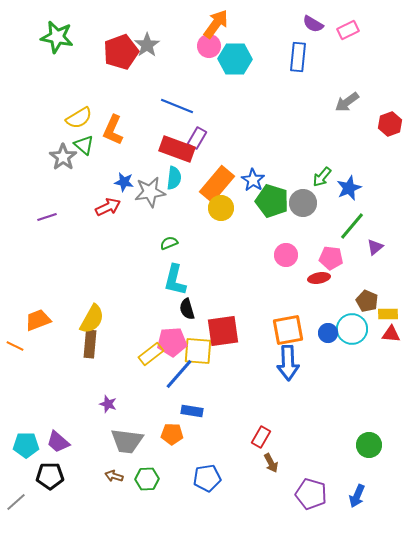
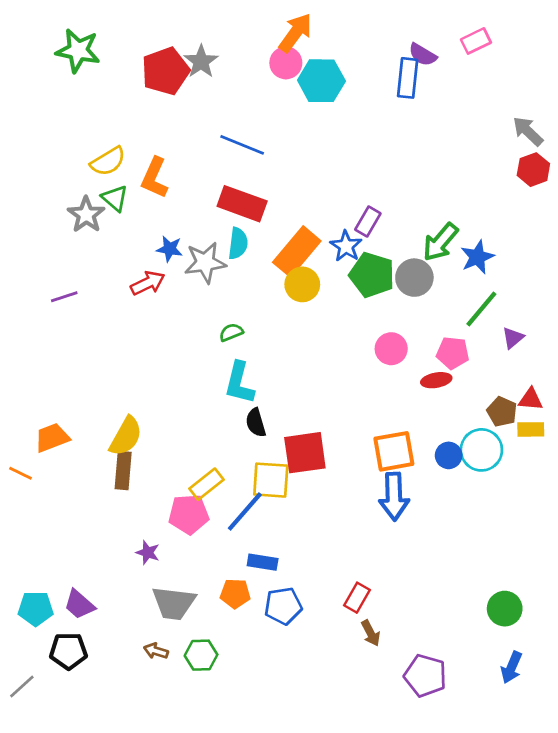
purple semicircle: (313, 24) -> (423, 55), moved
gray arrow: (347, 102) -> (528, 131), moved, turned 80
purple rectangle: (197, 138) -> (368, 222), moved
green arrow: (322, 177) -> (440, 242), size x1.4
red triangle: (391, 334) -> (531, 399), moved
pink pentagon: (172, 342) -> (189, 514), moved
blue pentagon: (207, 478) -> (283, 606), moved
blue arrow: (357, 496) -> (512, 667), moved

